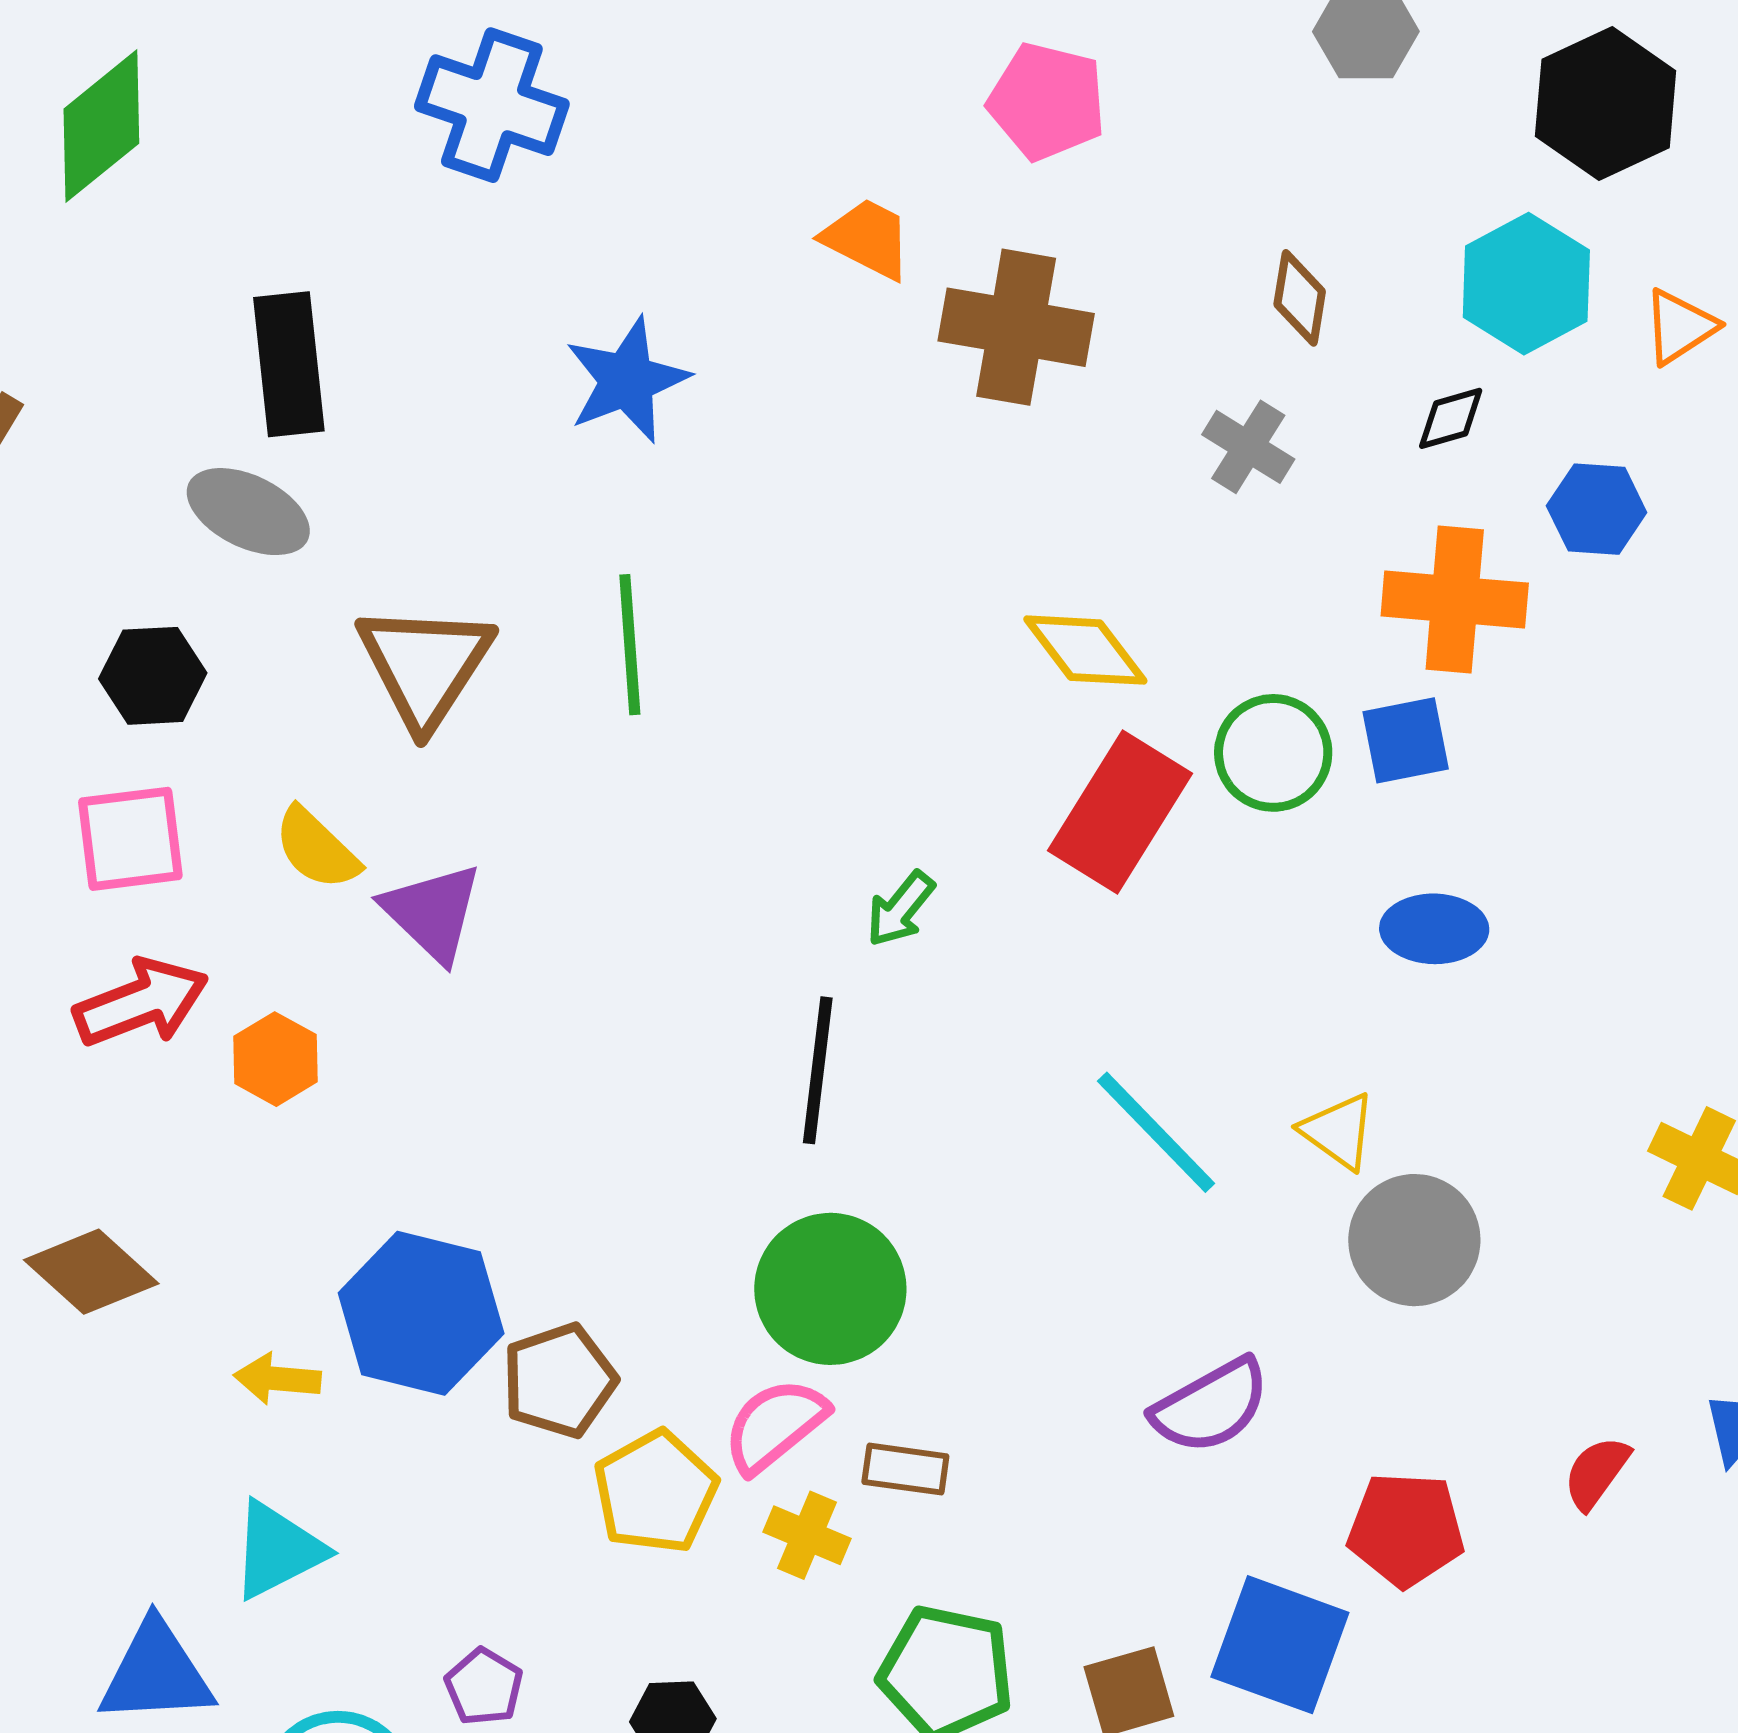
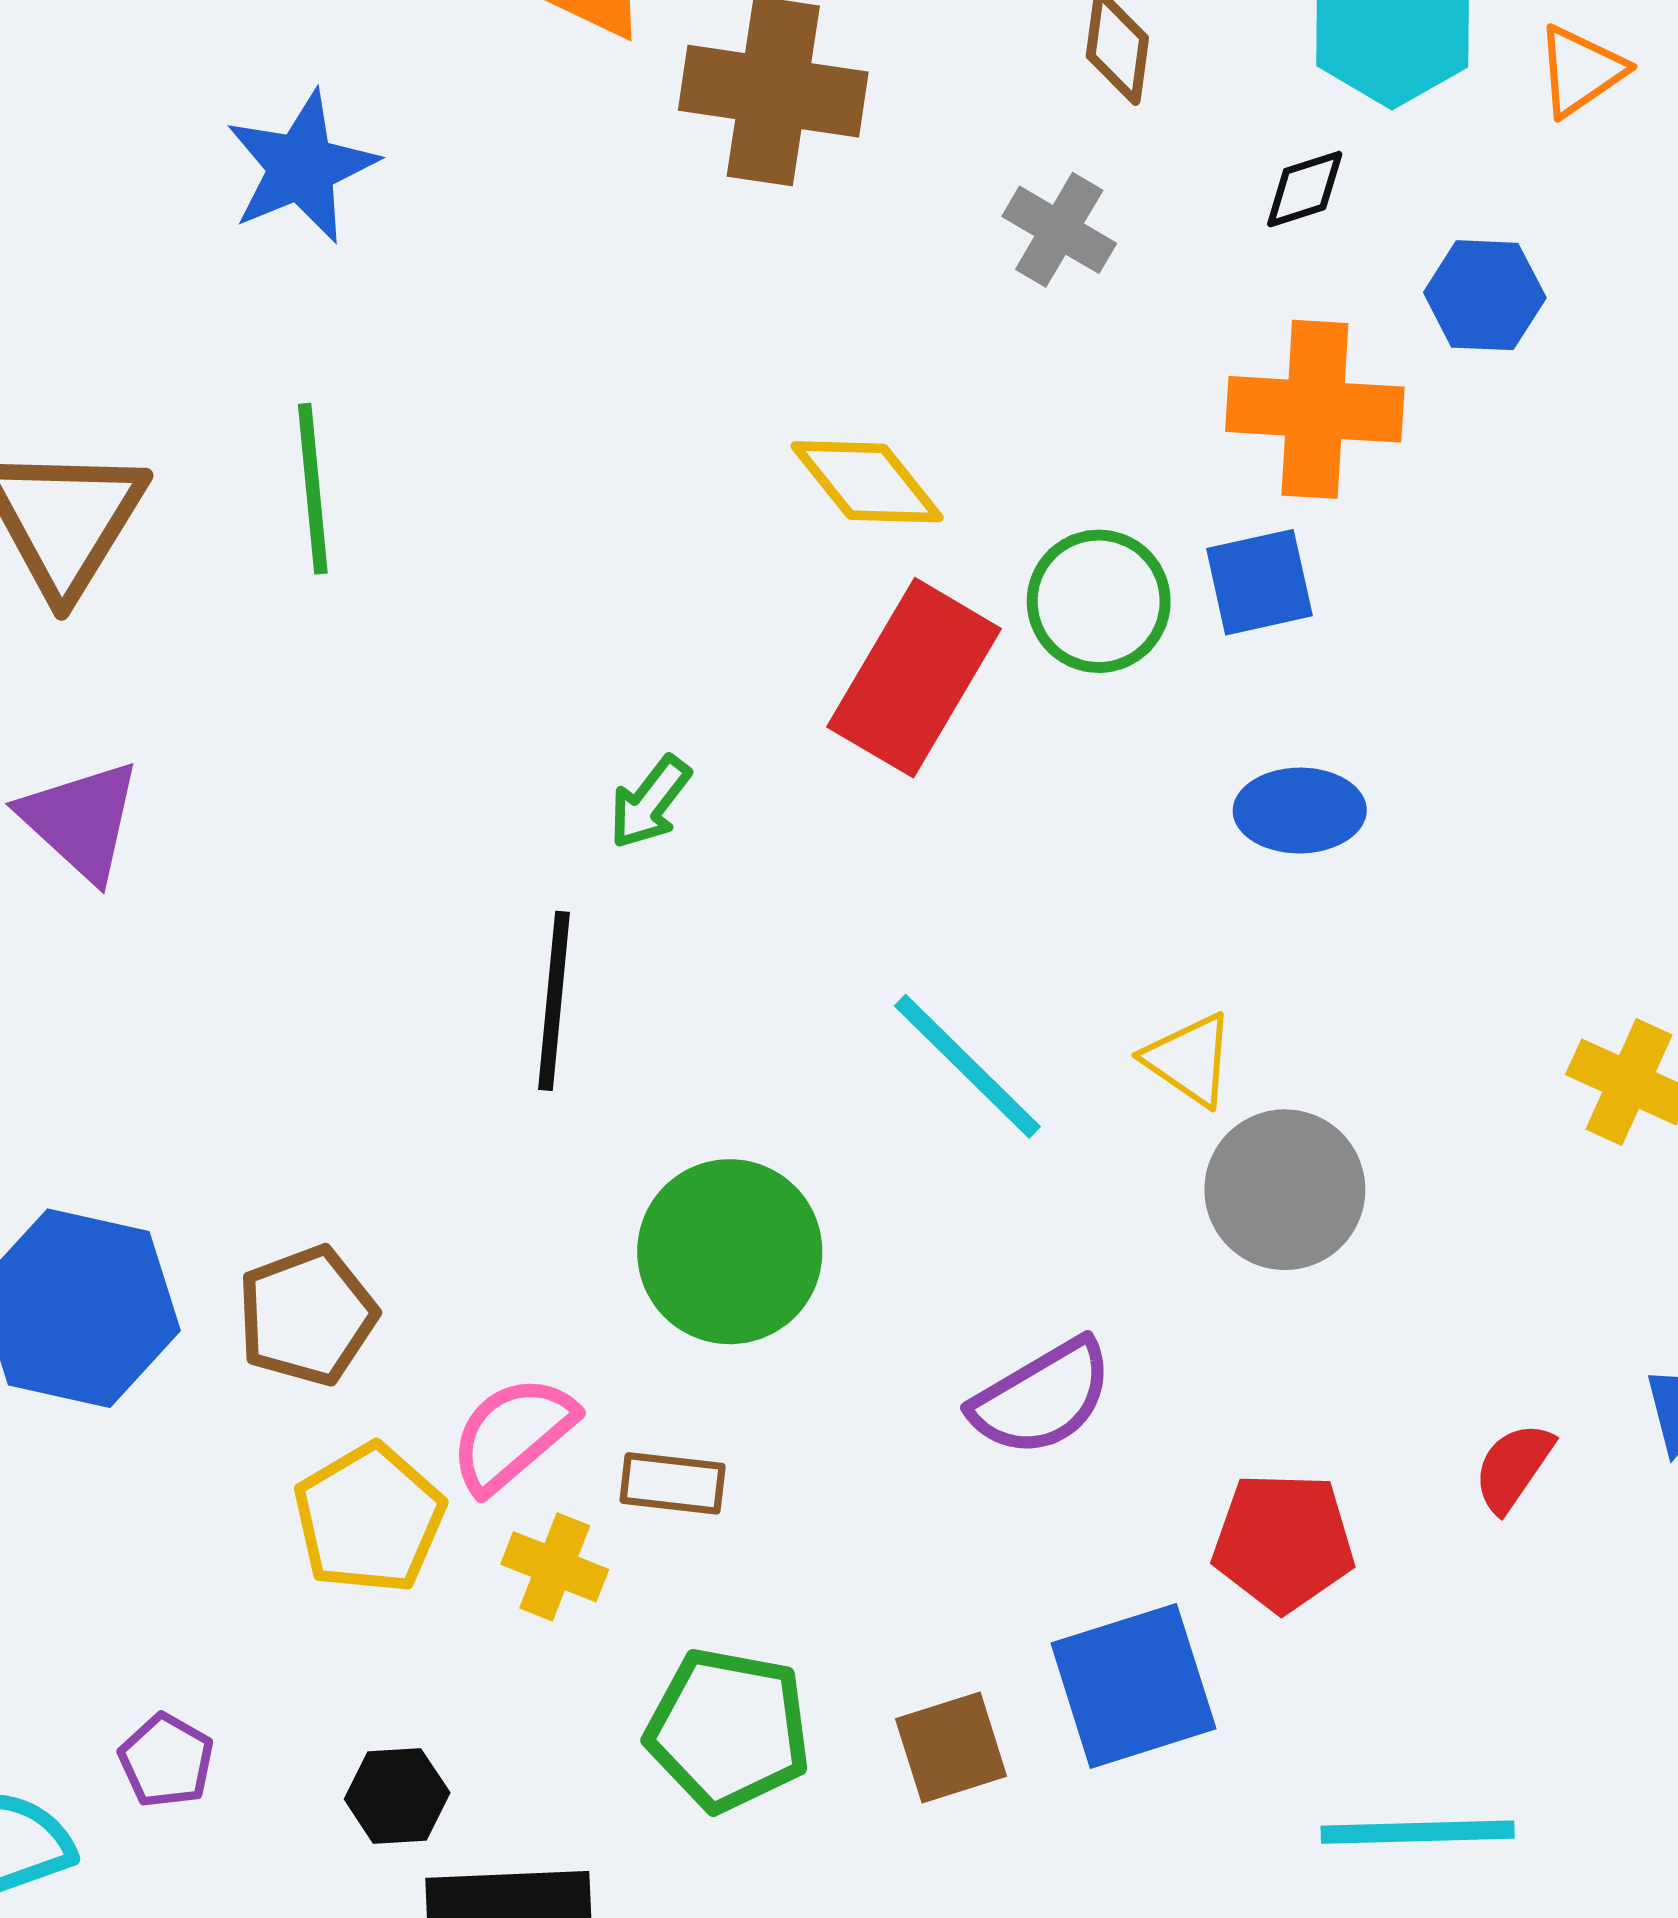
green circle: (830, 1289) -> (730, 1252), moved
brown pentagon: (559, 1381) -> (307, 1316), moved
blue square: (1280, 1645) -> (1133, 1686), turned -36

